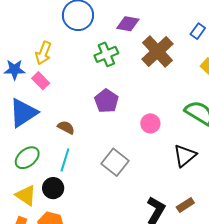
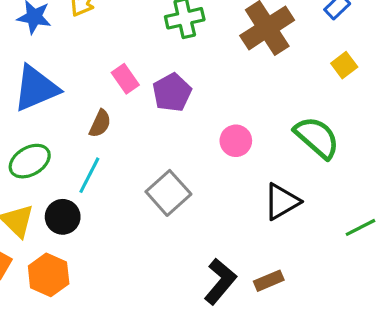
pink rectangle: (41, 81) -> (125, 79), moved
brown semicircle: (66, 127) -> (100, 124), turned 78

